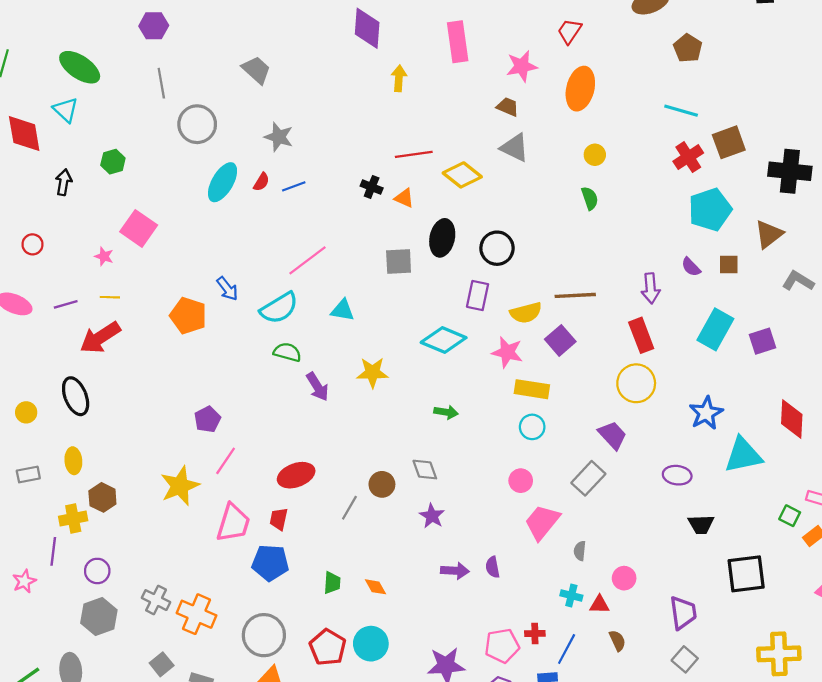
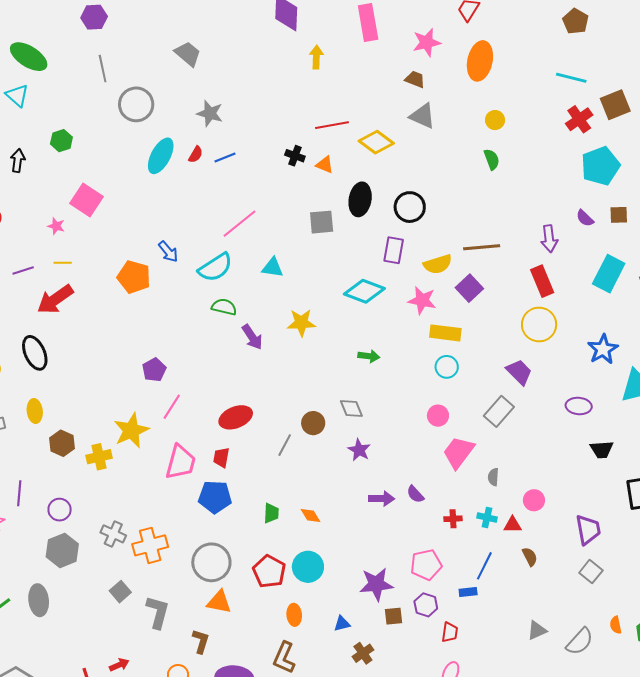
yellow cross: (73, 518) -> (99, 457), moved
purple semicircle: (493, 567) -> (415, 494), turned -30
orange cross: (196, 614) -> (150, 545), turned -36
red cross: (535, 633) -> (453, 519), moved

